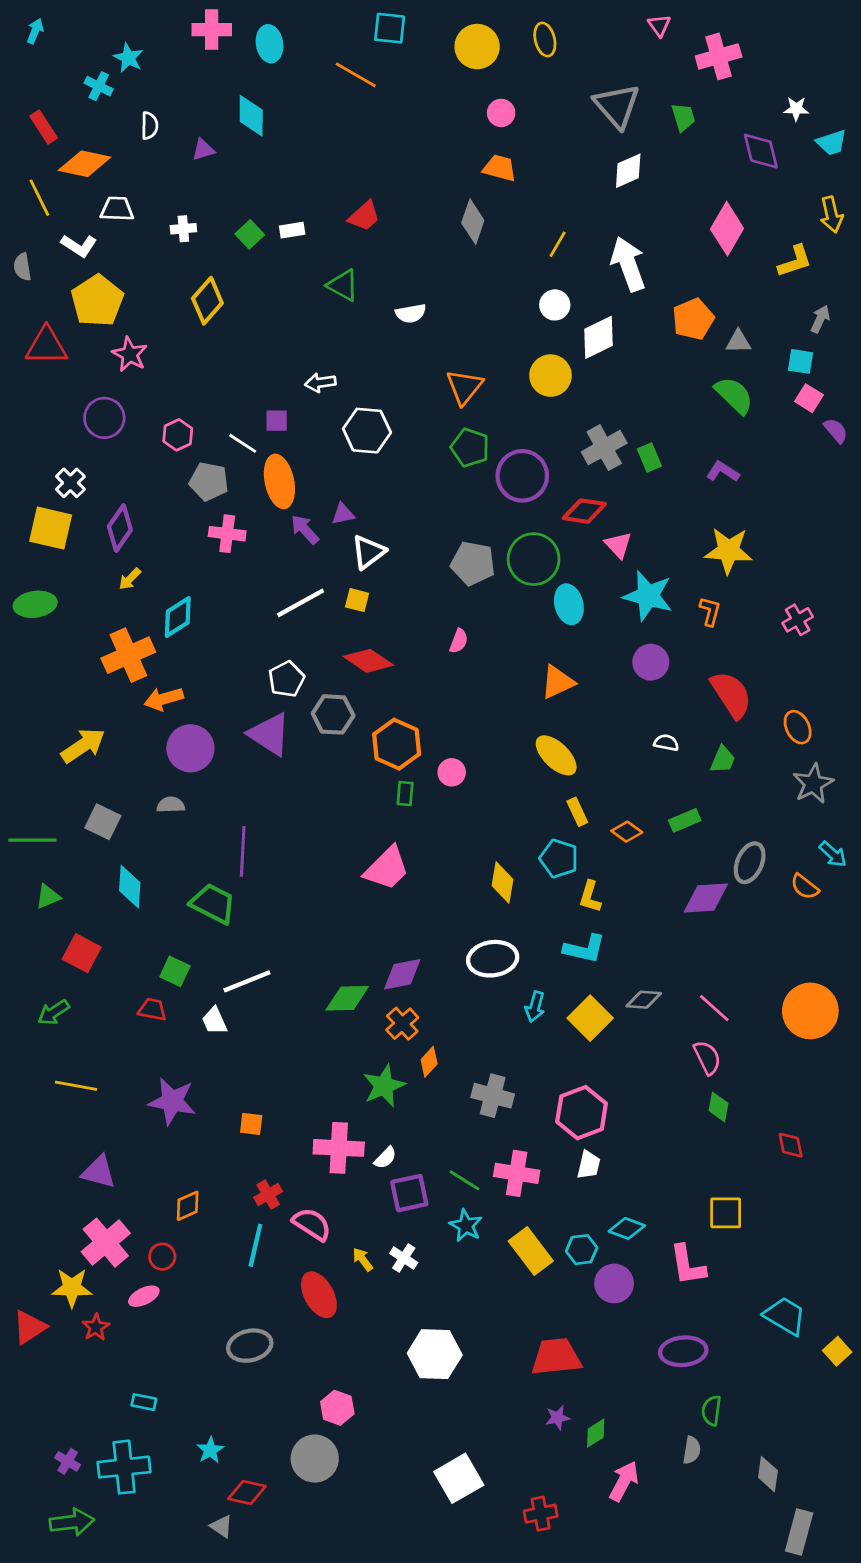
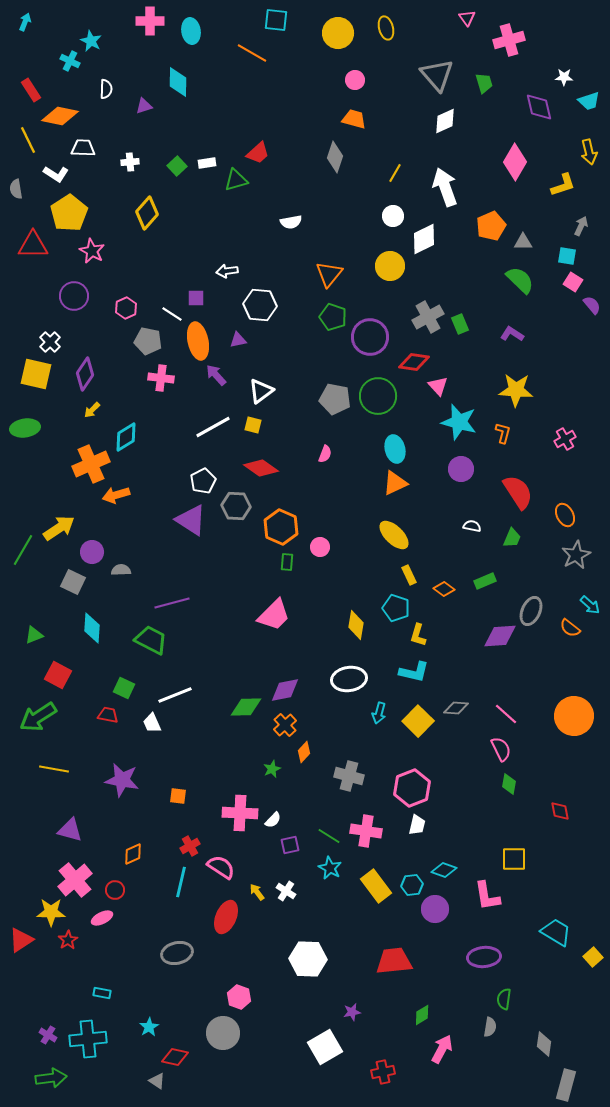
green triangle: (343, 285) -> (236, 180), moved, turned -45
purple triangle: (343, 514) -> (238, 340), moved
cyan ellipse: (569, 604) -> (395, 449), moved
purple circle: (190, 748) -> (92, 552), moved, size x0.7
green line: (32, 840) -> (23, 550), moved, turned -60
purple line: (243, 851) -> (172, 603), turned 72
green arrow: (53, 1012) -> (38, 717), size x1.6
green star: (384, 1086) -> (272, 769), size x0.6
purple square: (409, 1193) -> (290, 845), size x0.7
red ellipse: (319, 1295) -> (226, 917), turned 52
purple star: (558, 1418) -> (352, 1012), moved

